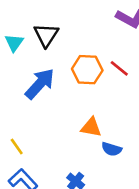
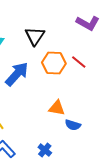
black triangle: (46, 35) -> (35, 36), moved

